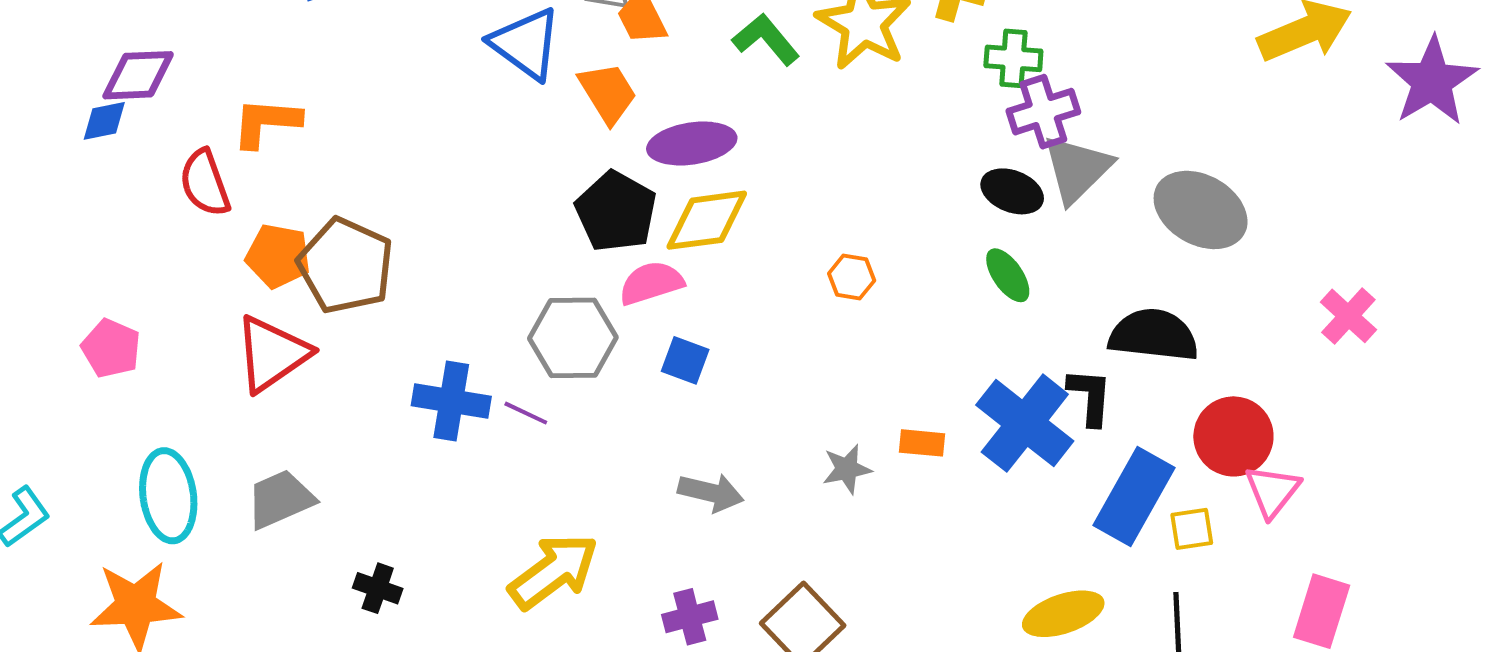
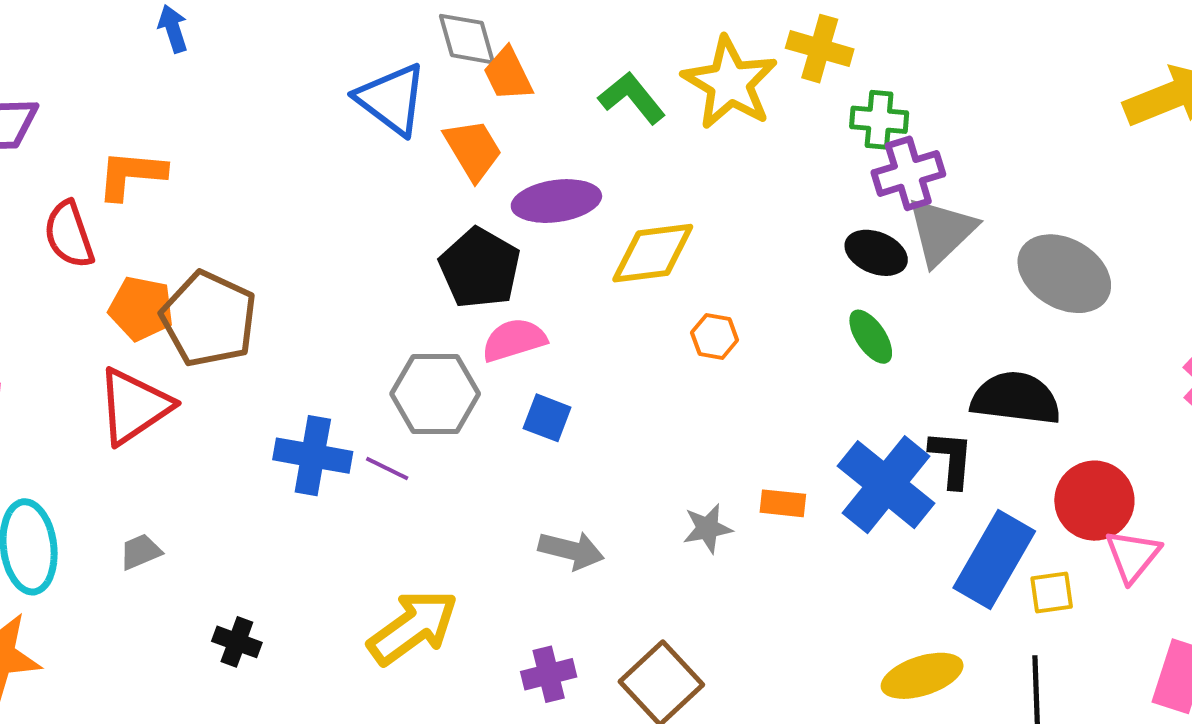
yellow diamond: (707, 220) -> (653, 253), moved
gray trapezoid: (280, 499) -> (140, 552), size x0.6

